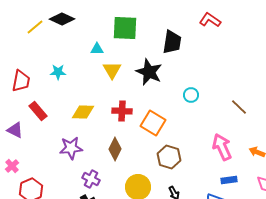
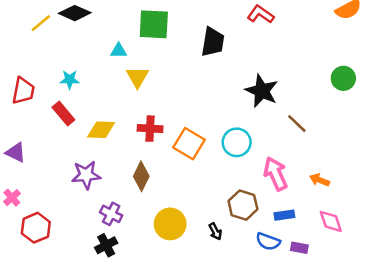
black star: (149, 72) -> (262, 91), moved
cyan circle: (191, 95) -> (237, 142), moved, size x1.5
red rectangle: (38, 111) -> (63, 113), moved
brown hexagon: (169, 157) -> (243, 205), moved

